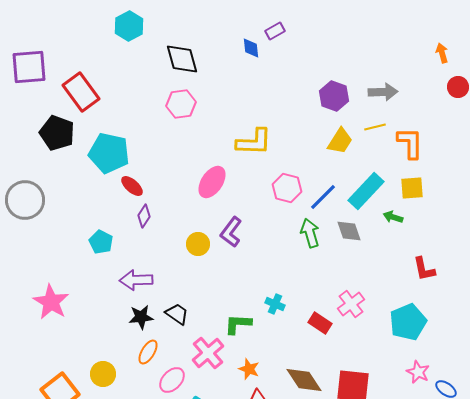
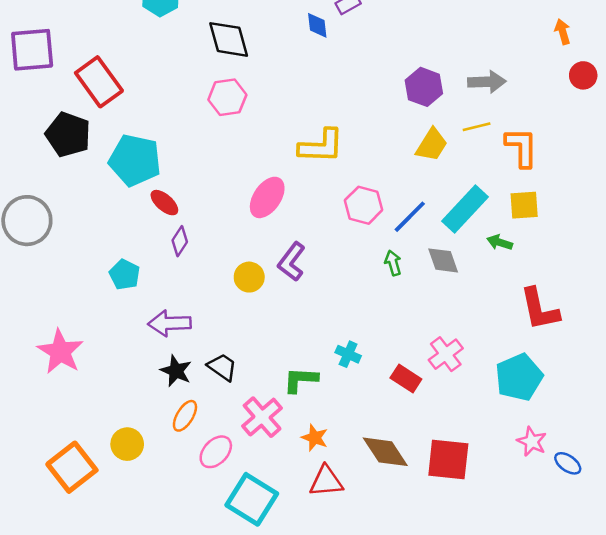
green arrow: (310, 233) -> (393, 263), size x0.7
red L-shape: (424, 269) -> (540, 309), size x1.4
black star: (141, 317) -> (176, 371), turned 30

